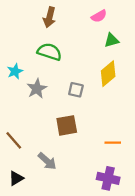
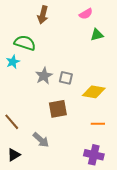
green semicircle: (49, 52) -> (25, 43), moved
yellow diamond: (108, 74) -> (94, 92), moved, turned 50
gray star: (37, 89) -> (44, 76), moved

